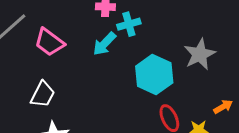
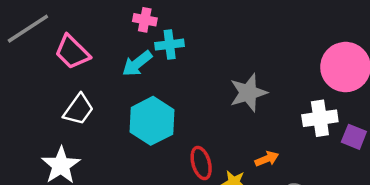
cyan hexagon: (154, 74) -> (152, 121), moved
white trapezoid: (43, 94) -> (78, 110), moved

